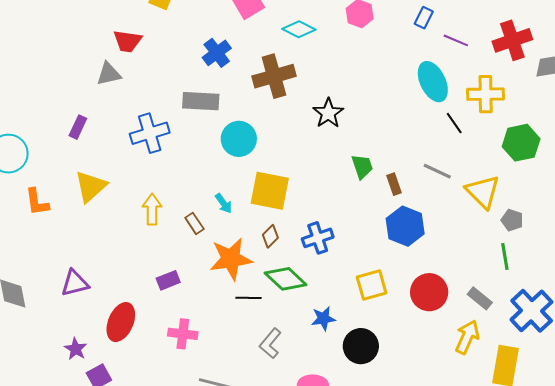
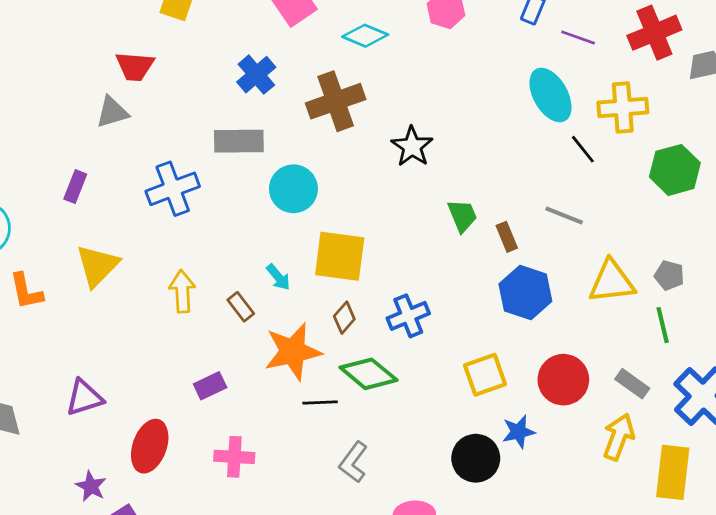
yellow triangle: (483, 192) -> (612, 282), moved, turned -48
blue star: (323, 319) -> (519, 432), moved

